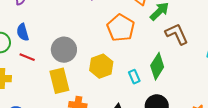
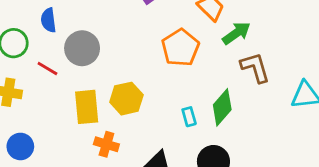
blue semicircle: (23, 32) -> (48, 20), moved
gray circle: (64, 50) -> (82, 48), moved
yellow hexagon: (101, 66) -> (126, 99), moved

